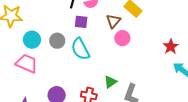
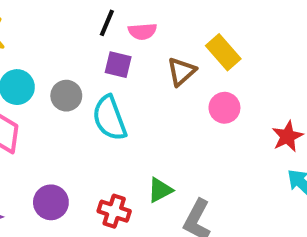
pink circle: (122, 38) -> (224, 108), moved

